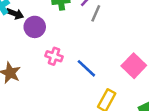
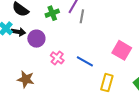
pink cross: (54, 56) -> (57, 58), turned 32

